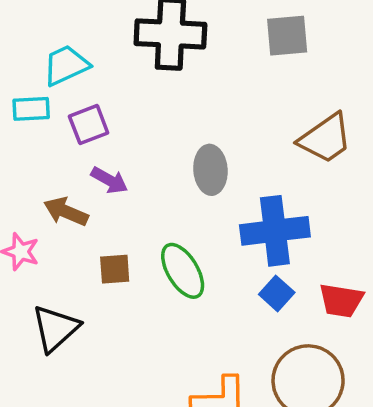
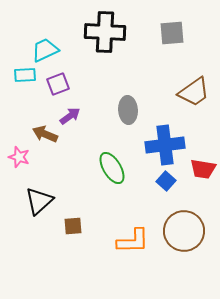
purple arrow: (109, 180) -> (70, 116), turned -65
brown square: (115, 269) -> (73, 226), moved
red trapezoid: (341, 300) -> (203, 169), moved

